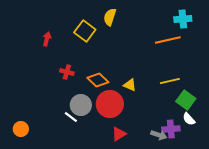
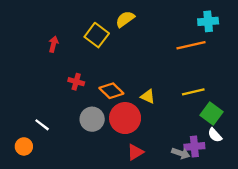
yellow semicircle: (110, 17) -> (125, 19), turned 36
white line: (71, 117) -> (42, 125), moved

